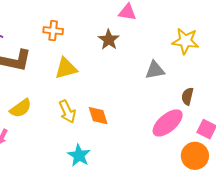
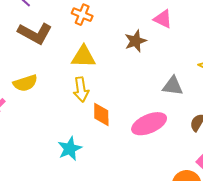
yellow arrow: (67, 111) -> (81, 89), moved
pink ellipse: (168, 123) -> (149, 124), moved

